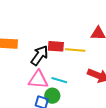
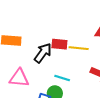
pink triangle: (38, 80) -> (19, 78), moved

